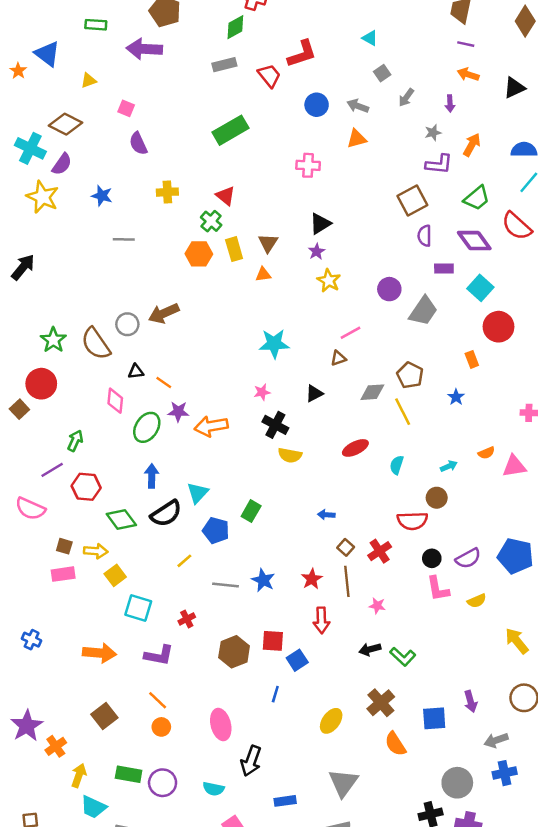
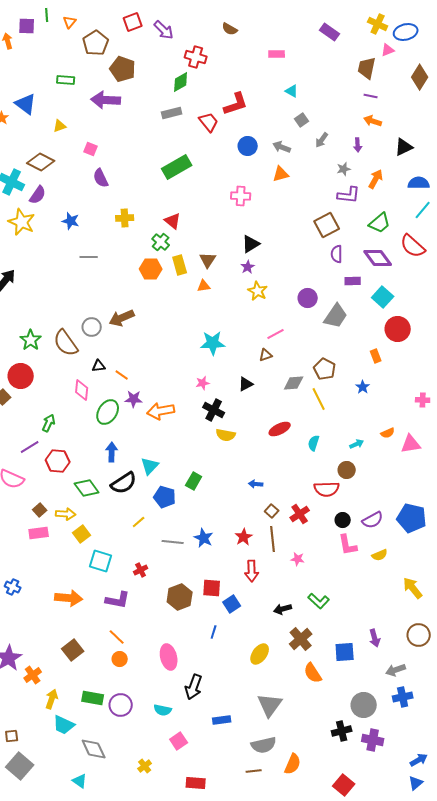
black triangle: (514, 88) -> (404, 147), moved
brown square: (64, 546) -> (40, 510), turned 32
black arrow: (370, 649) -> (283, 609), moved

